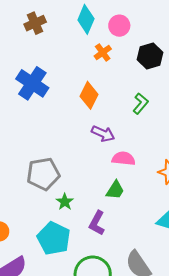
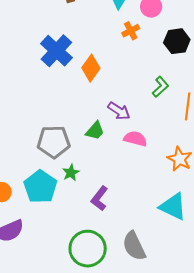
orange diamond: (89, 95) -> (91, 68), moved
green trapezoid: (115, 190) -> (95, 131), moved
cyan pentagon: (54, 238) -> (40, 187), moved

